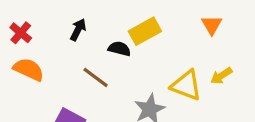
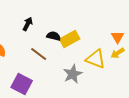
orange triangle: (212, 25) -> (118, 37), moved
yellow rectangle: (145, 31) -> (70, 39), moved

